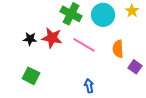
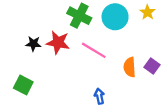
orange semicircle: (118, 49) -> (130, 67), moved
purple square: (135, 67) -> (152, 66), moved
green square: (31, 76) -> (23, 85), moved

